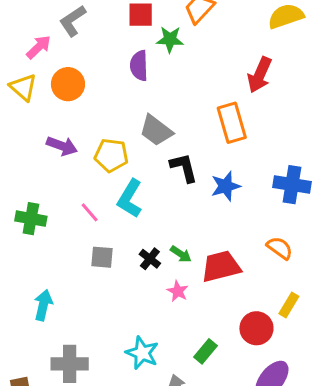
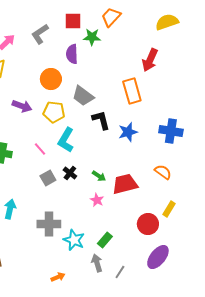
gray L-shape: (73, 21) -> (40, 34), moved
orange circle: (68, 84) -> (51, 79), moved
gray square: (102, 257) -> (48, 178), turned -35
black cross: (150, 259) -> (70, 173), moved
green rectangle: (206, 351) -> (105, 240), moved
gray cross: (70, 364) -> (49, 224), moved

